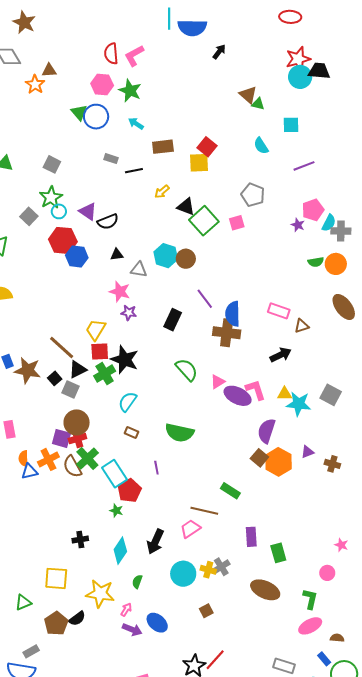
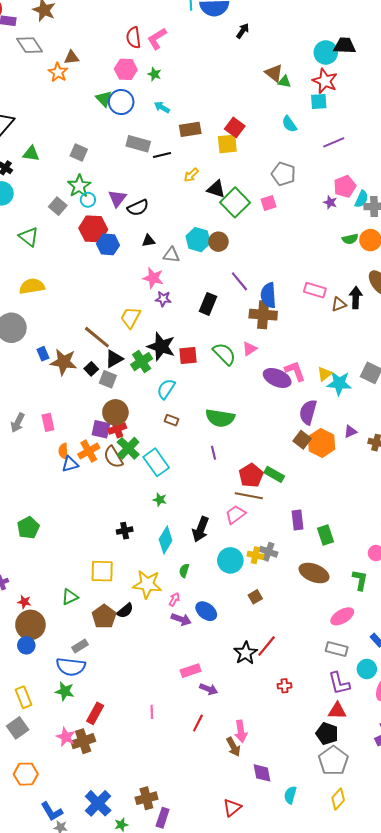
red star: (298, 59) -> (325, 81), moved, turned -30
green star: (130, 91) -> (154, 74), size x0.6
gray rectangle: (111, 159) -> (138, 144), size x1.6
purple triangle: (88, 212) -> (117, 198), turned 36
red square: (100, 352) -> (188, 356), moved
black arrow: (281, 355) -> (356, 298), moved, turned -60
pink triangle: (218, 382) -> (249, 349), moved
yellow triangle: (285, 394) -> (325, 374), turned -35
purple line: (156, 468) -> (213, 453), moved
red pentagon: (129, 491) -> (251, 475), moved
gray cross: (221, 567) -> (268, 552), turned -36
pink ellipse: (310, 626) -> (342, 616), moved

